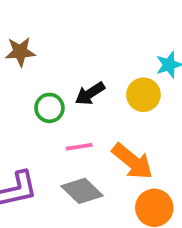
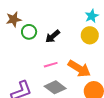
yellow circle: (143, 95) -> (90, 35), moved
green circle: (49, 108) -> (29, 32), moved

